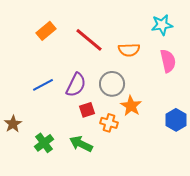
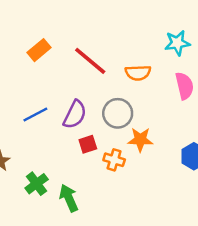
orange star: (131, 106) -> (140, 140), turned -30
green arrow: (81, 144) -> (69, 198), moved, turned 40

